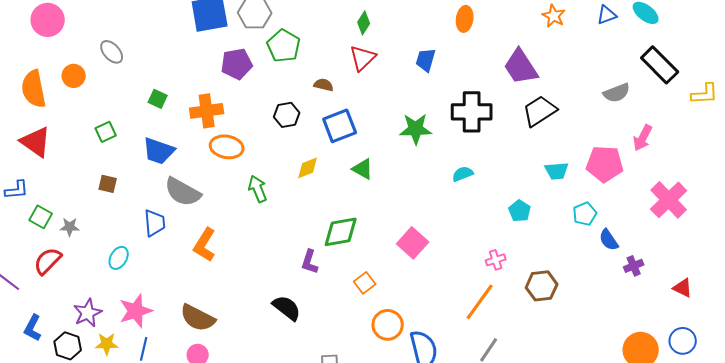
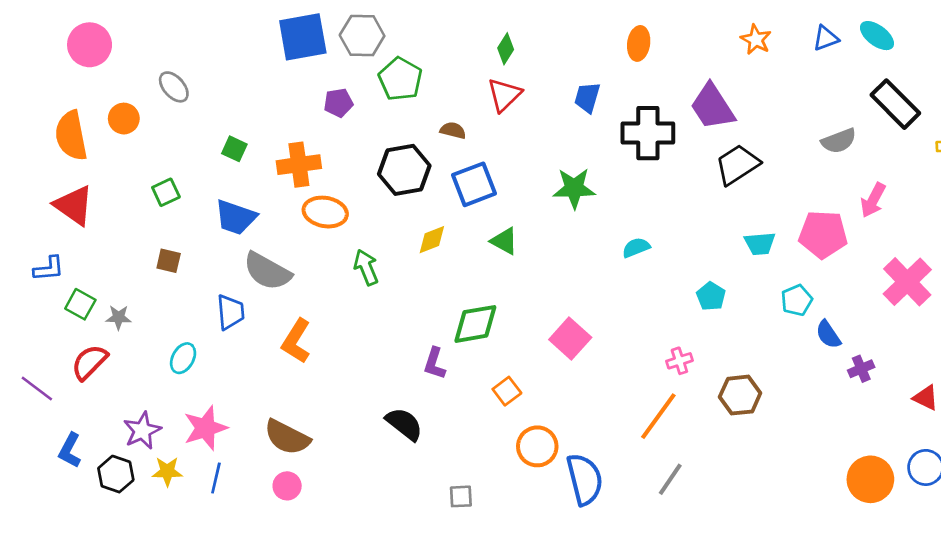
purple pentagon: (237, 64) -> (338, 103), size x0.7
black cross: (472, 112) -> (648, 133), moved
black hexagon: (287, 115) -> (404, 170), size x1.5

